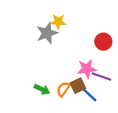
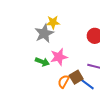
pink star: (87, 69) -> (59, 57), moved
green arrow: (42, 89) -> (42, 62), moved

